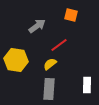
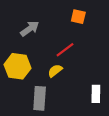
gray arrow: (37, 26) -> (30, 29), moved
gray rectangle: (49, 89) -> (40, 98), moved

